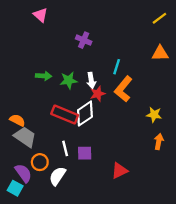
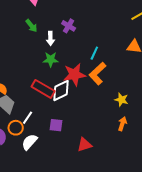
green arrow: (44, 76) -> (31, 26), moved, turned 40
white arrow: (91, 80) -> (50, 38), moved
red star: (98, 94) -> (74, 75), size x1.6
white line: (65, 148) -> (28, 118), moved, turned 40

